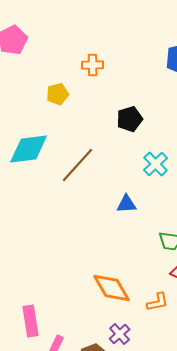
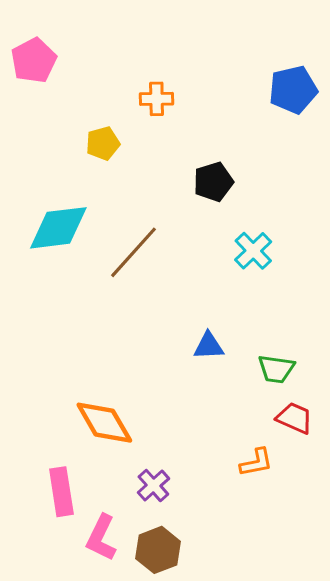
blue triangle: (127, 204) -> (209, 346), moved
orange diamond: (112, 288) -> (104, 423), moved
purple cross: (120, 334) -> (153, 486), moved

